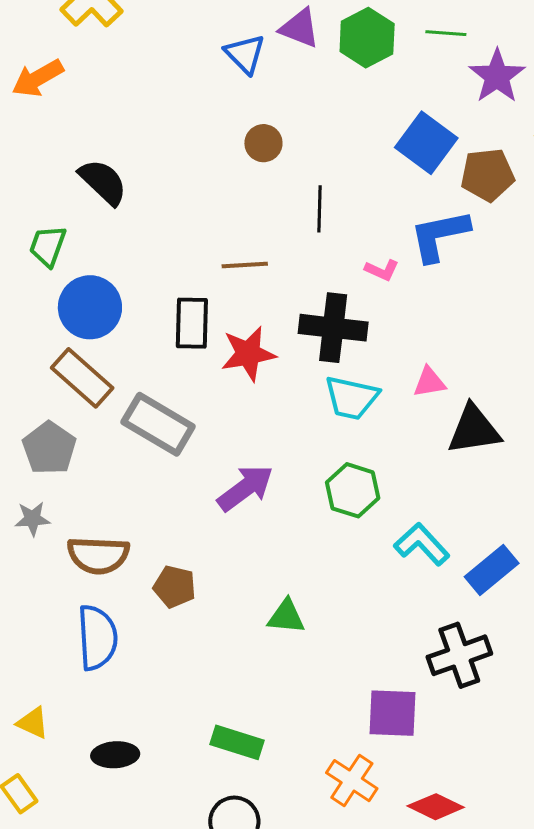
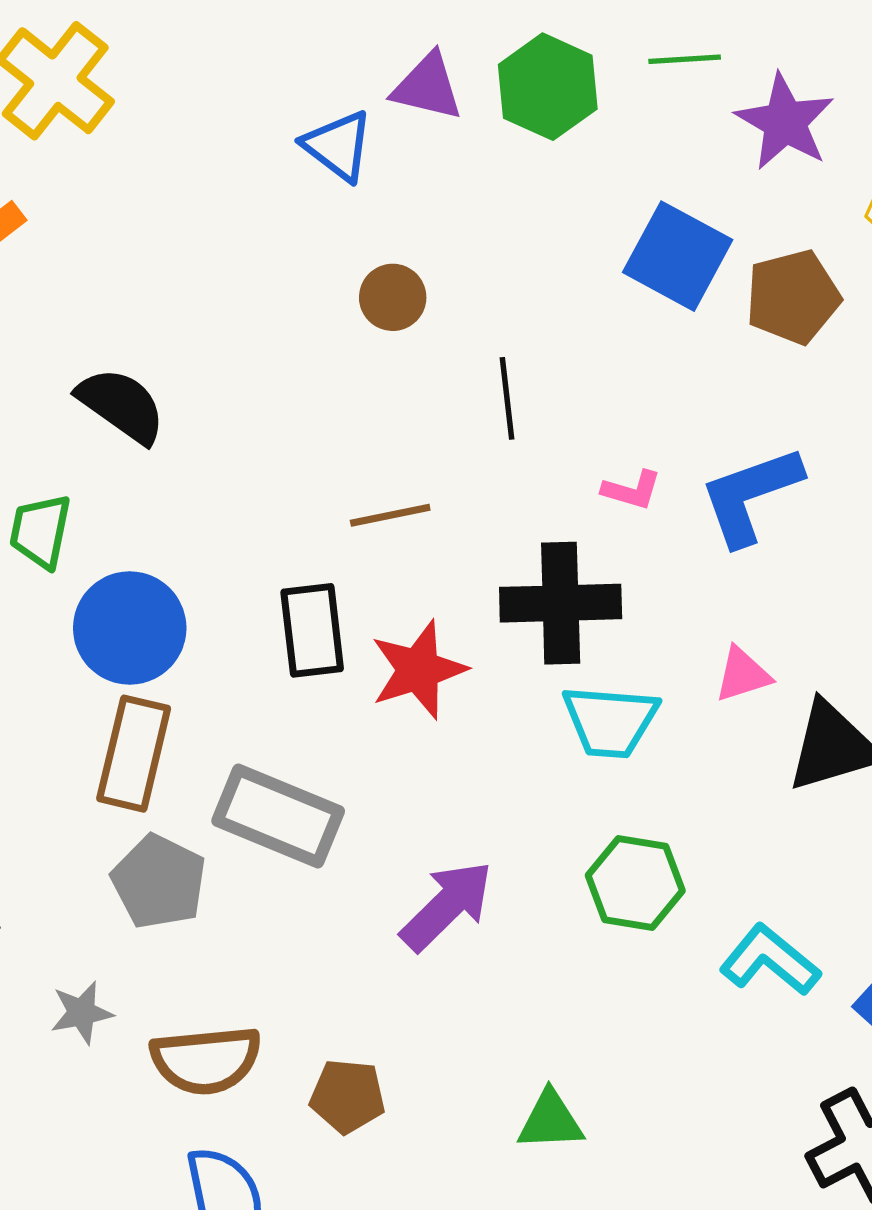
blue L-shape: (439, 235) -> (750, 495), moved
brown rectangle: (82, 378) -> (134, 754), turned 70
gray pentagon: (49, 448) -> (159, 882), moved

